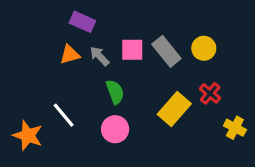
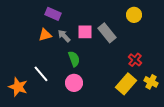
yellow circle: (204, 48) -> (134, 15), moved
yellow rectangle: (174, 109) -> (126, 84), moved

